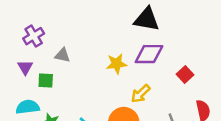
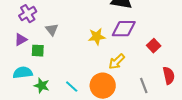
gray triangle: (62, 55) -> (52, 30), turned 40
purple triangle: (25, 67) -> (21, 40), turned 32

